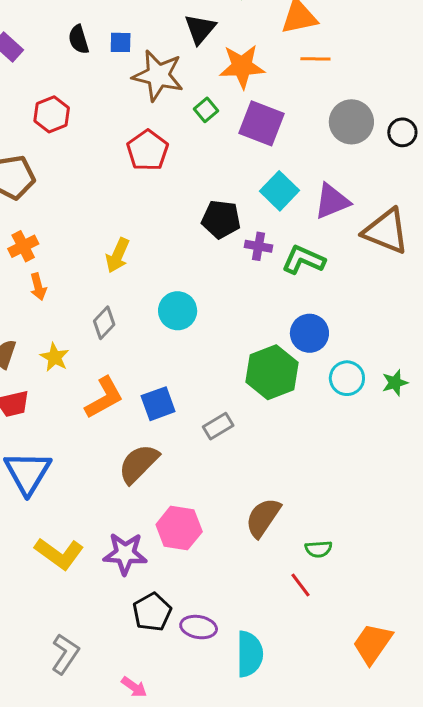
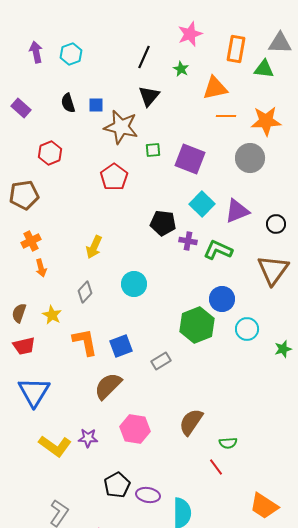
orange star: (242, 66) -> (266, 121), moved
green square: (206, 110) -> (153, 150), turned 35
black circle: (402, 132) -> (276, 224), moved
brown triangle: (386, 231) -> (273, 270), moved, turned 44
green star: (395, 383) -> (283, 349), moved
orange L-shape: (104, 398) -> (85, 342), turned -72
purple star: (125, 554) -> (88, 438), moved, size x0.7
orange trapezoid: (372, 644) -> (264, 506), turned -92

